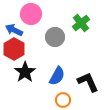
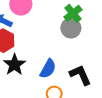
gray circle: (55, 37) -> (71, 28), moved

